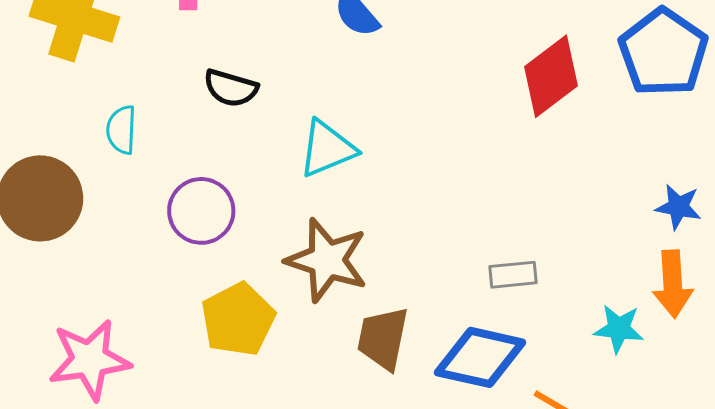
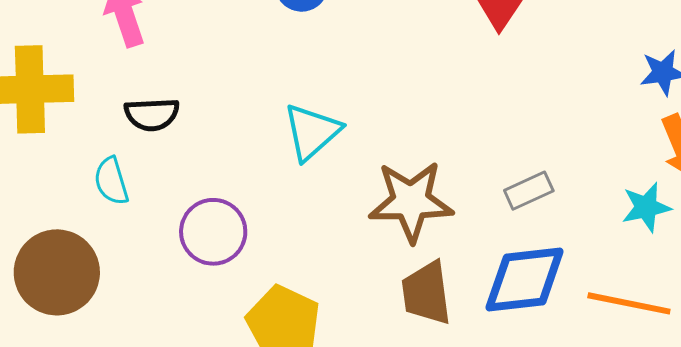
black semicircle: (231, 88) -> (152, 114), moved
brown star: (327, 260) -> (411, 201), moved

